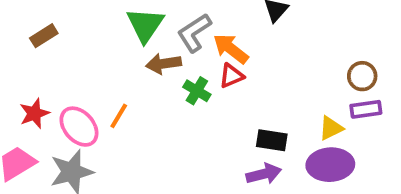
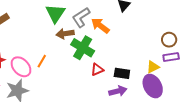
red triangle: (231, 76) -> (97, 70), moved
green cross: (197, 91) -> (83, 48), size x1.6
purple ellipse: (330, 165) -> (153, 86), turned 65

